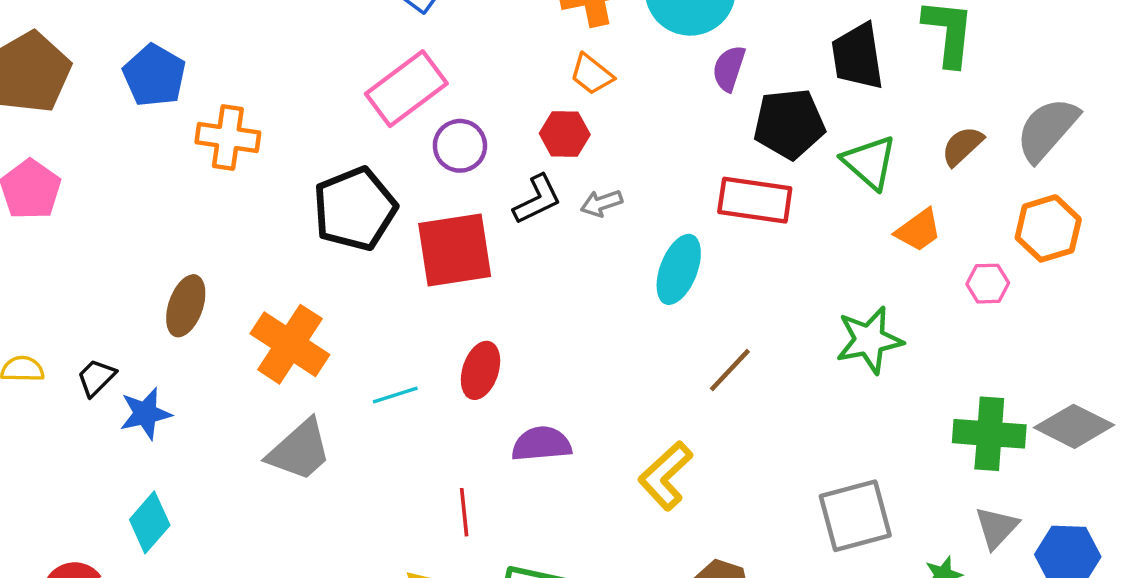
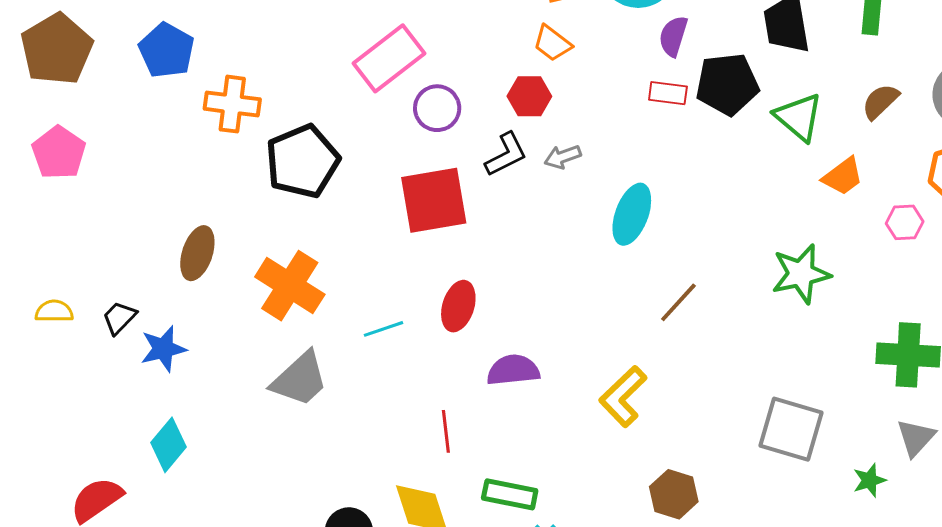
red rectangle: (755, 200) -> (668, 93), moved, size x0.6
black pentagon: (355, 209) -> (302, 161), moved
gray square: (855, 516) -> (791, 429), turned 32

